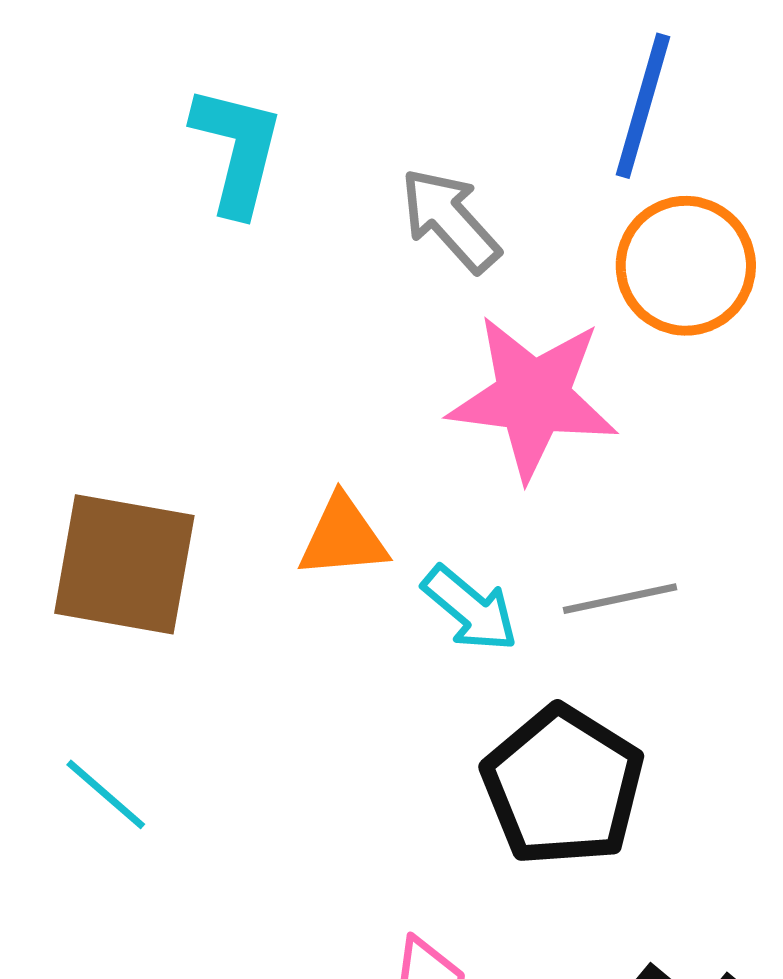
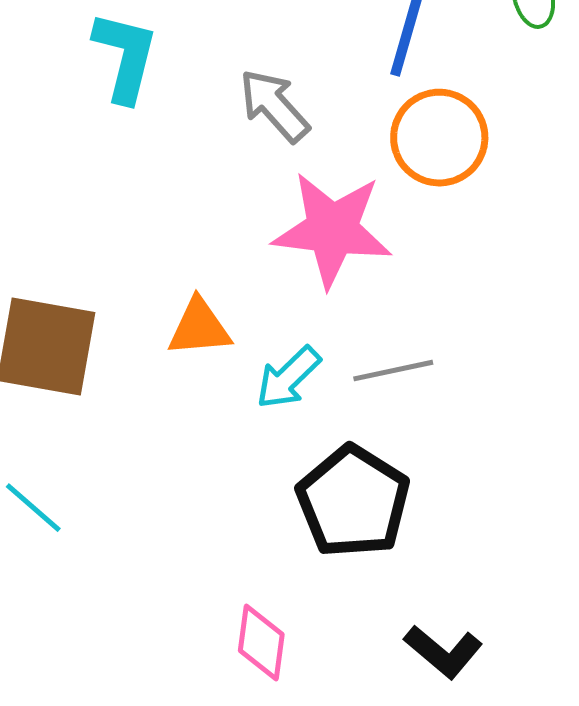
cyan arrow: (470, 609) -> (288, 378), turned 96

